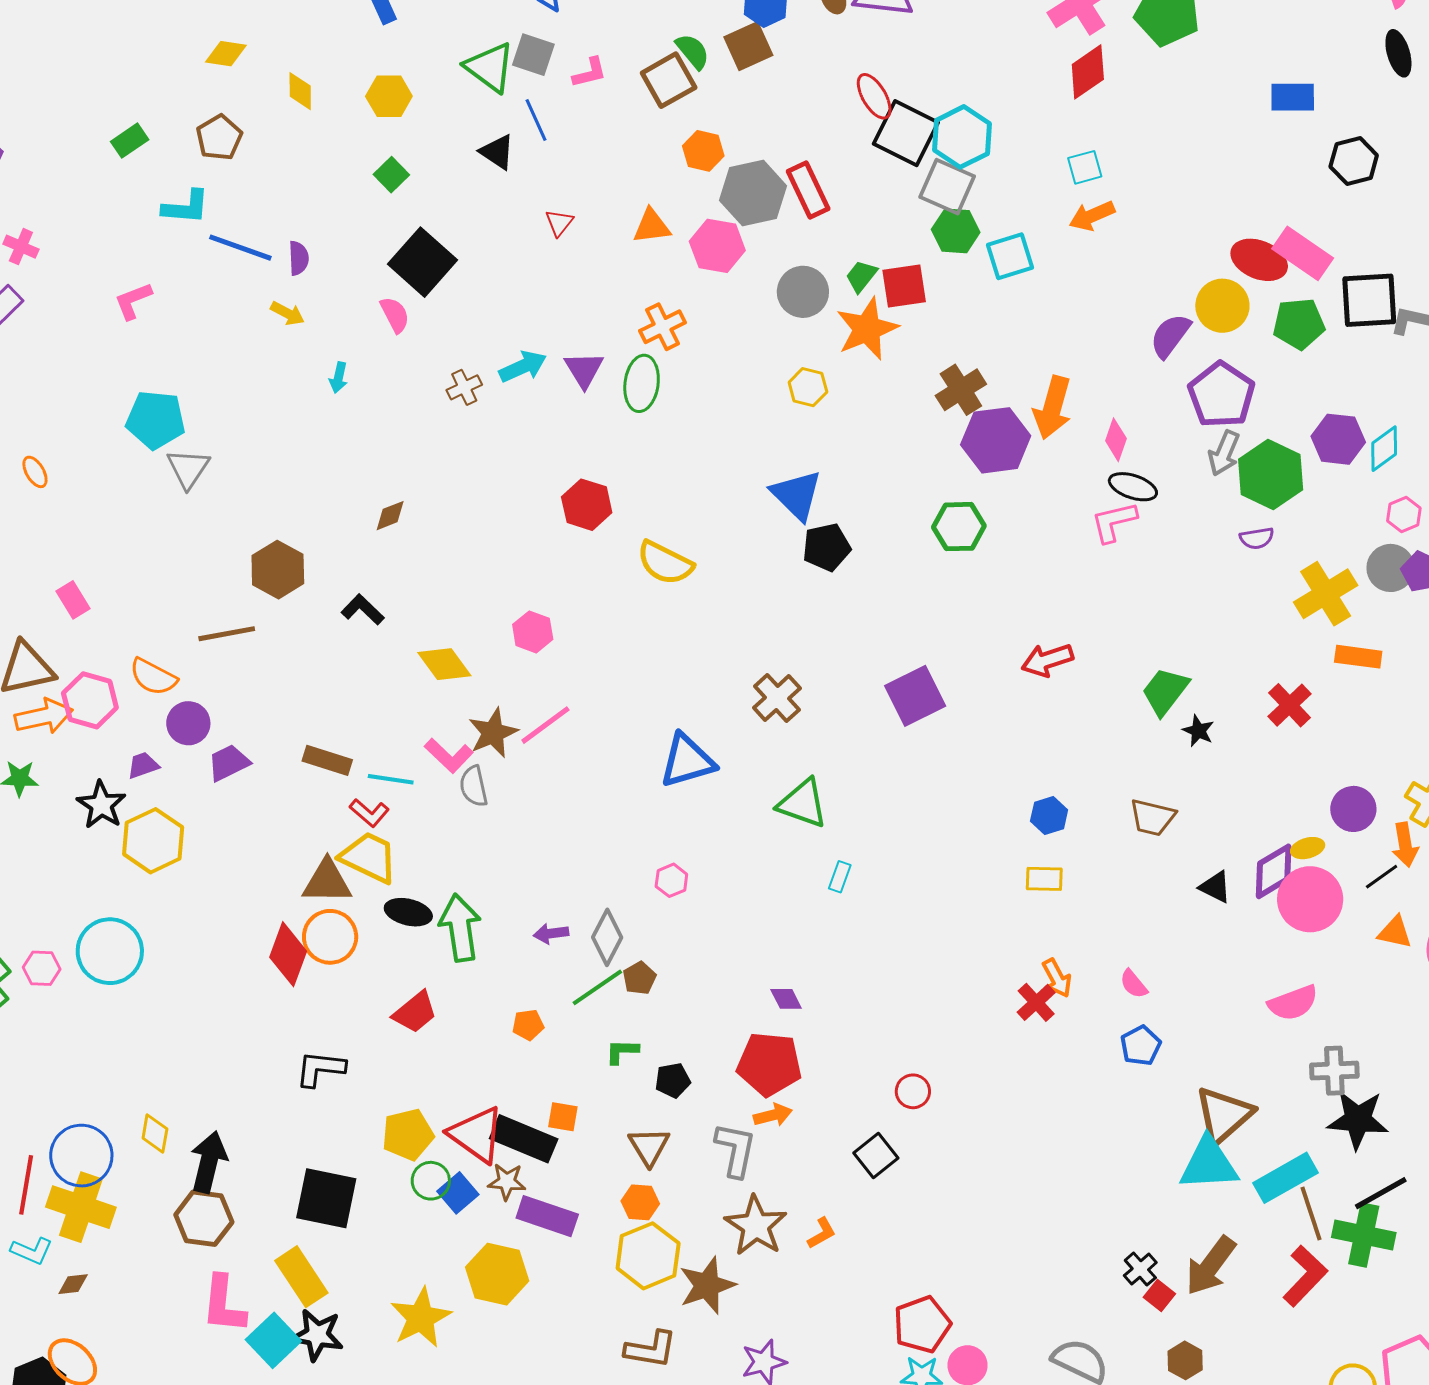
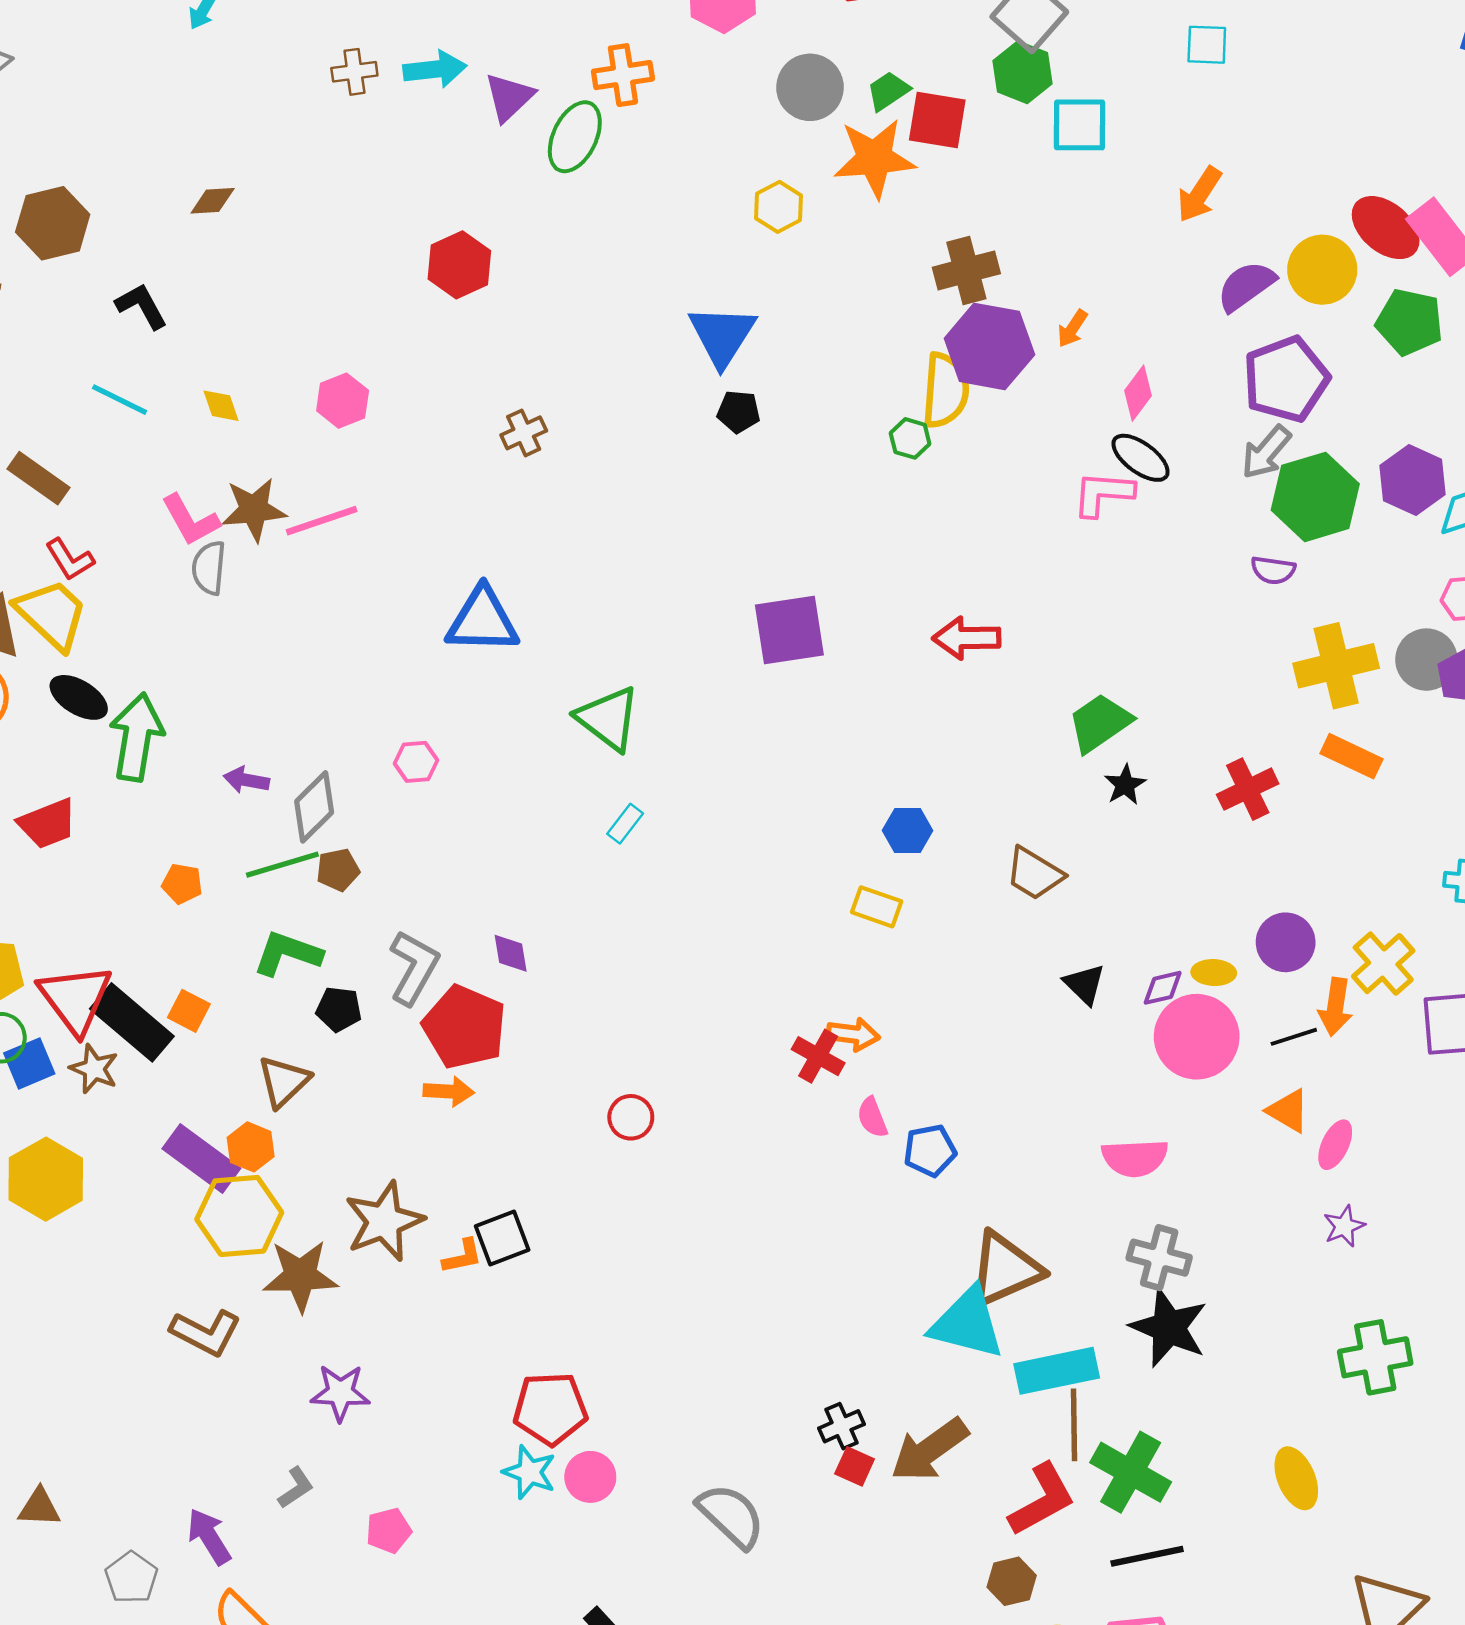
orange arrow: (1092, 216) -> (1199, 194), moved, turned -51
orange arrow: (1053, 408) -> (1072, 329), size x0.5
green hexagon: (959, 527) -> (910, 438), size x0.6
black pentagon: (826, 547) -> (739, 412), size x0.7
yellow semicircle: (665, 563) -> (945, 390), moved, turned -130
yellow diamond: (444, 664) -> (221, 406), size x0.6
brown cross: (777, 698) -> (524, 433), moved, size x0.7
cyan line: (391, 779) -> (120, 400), moved
purple diamond: (1274, 871) -> (1163, 988), size x0.6
orange arrow: (1057, 978) -> (853, 1034), turned -72
pink semicircle: (1134, 984) -> (872, 1117), moved
red cross: (1036, 1002) -> (818, 1056), turned -36
green L-shape: (622, 1051) -> (287, 953), size x1.5
gray L-shape: (736, 1150) -> (414, 968), moved
black square: (876, 1155) -> (502, 1238), moved
black line: (1381, 1193) -> (1147, 1556), moved
purple rectangle: (547, 1216) -> (201, 1159), moved
red square: (1159, 1296) -> (855, 1466), turned -32
brown hexagon: (1185, 1360) -> (1012, 1581), moved

